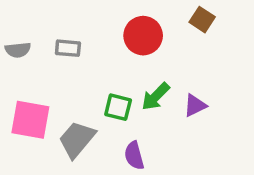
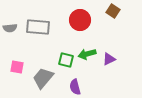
gray rectangle: (68, 48) -> (38, 27), size x1.6
green arrow: (156, 96) -> (87, 54), turned 30
pink square: (30, 120) -> (17, 67), size x0.6

